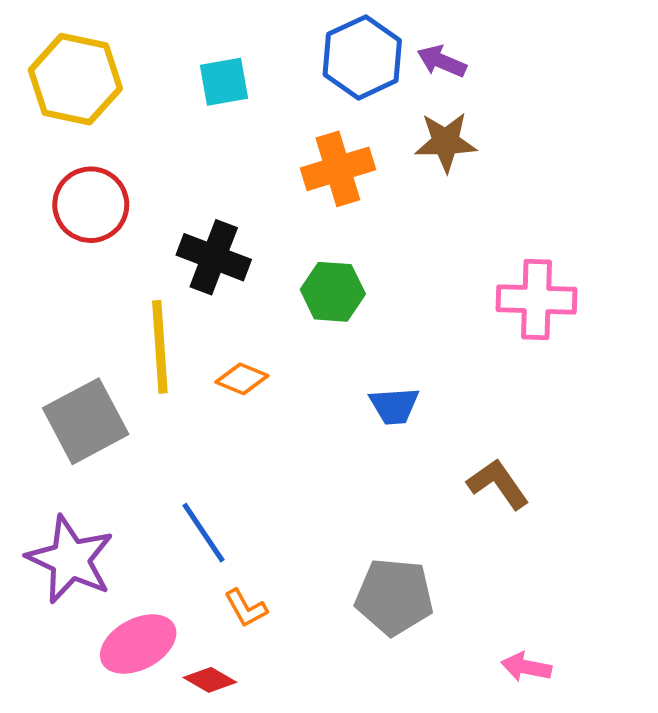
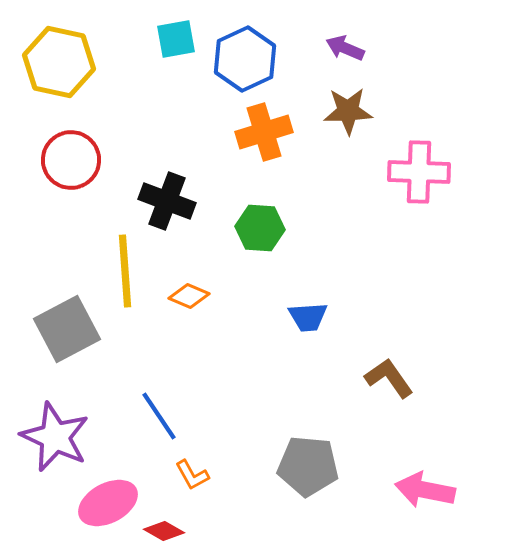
blue hexagon: (362, 57) -> (245, 59), moved
cyan square: (224, 82) -> (176, 39), moved
pink cross: (536, 300) -> (419, 172), moved
pink arrow: (526, 667) -> (425, 490), moved, size x1.5

